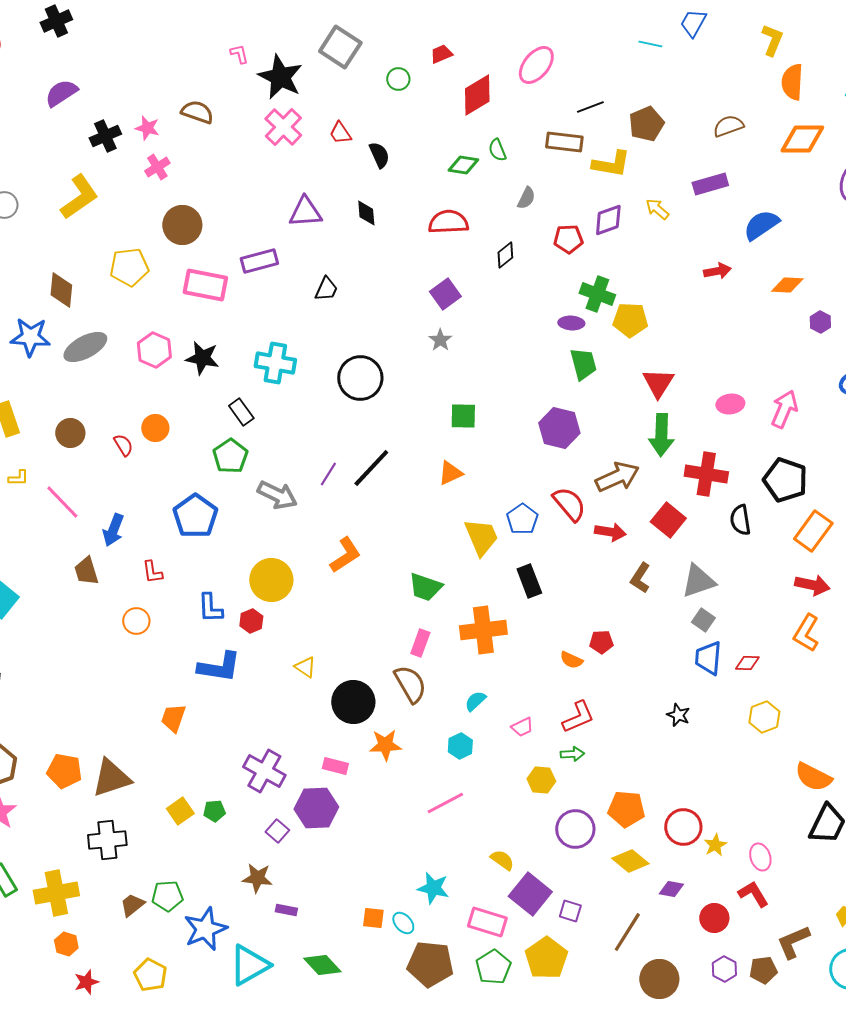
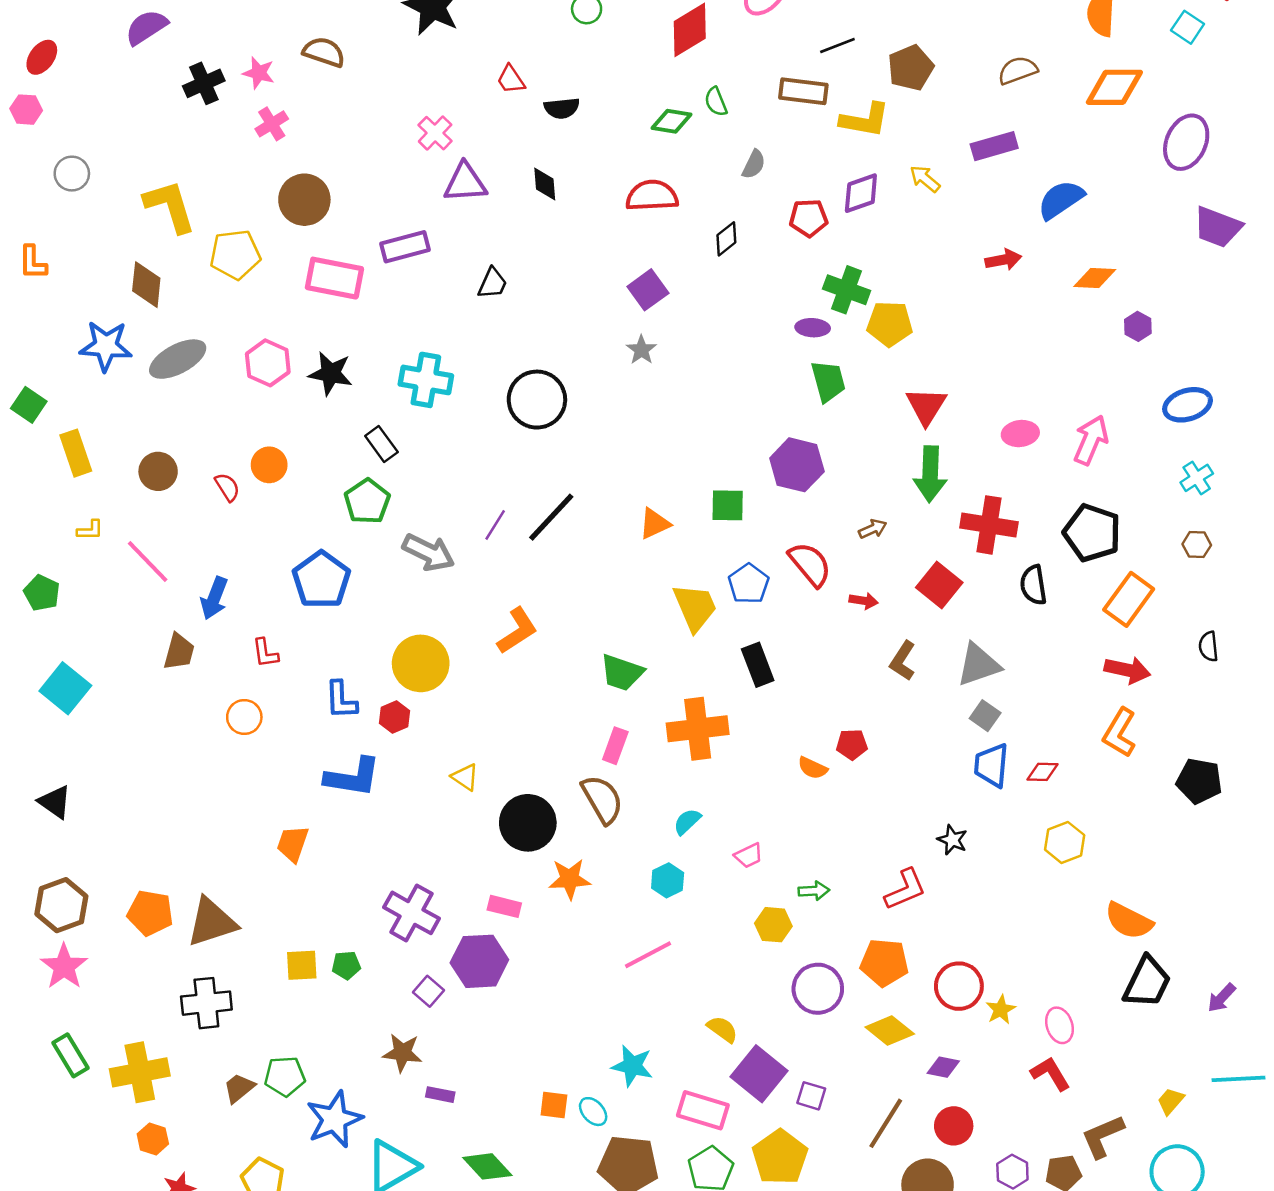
pink cross: (283, 127) -> (435, 133), moved, size x0.7
black semicircle: (379, 155) -> (562, 108), turned 108
yellow L-shape: (79, 197) -> (170, 206), moved, turned -72
green square: (463, 416) -> (728, 505), moved
brown arrow: (617, 477) -> (873, 529), size x0.5
red arrow: (610, 532) -> (864, 601), size x0.7
brown trapezoid: (86, 571) -> (179, 652), turned -148
red L-shape: (578, 717) -> (905, 889), moved
yellow square: (180, 811) -> (302, 965), turned 32
red circle: (714, 918) -> (954, 1126), moved

